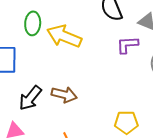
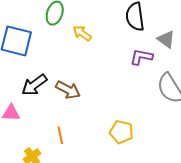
yellow arrow: (64, 36) -> (82, 33), size x0.6

